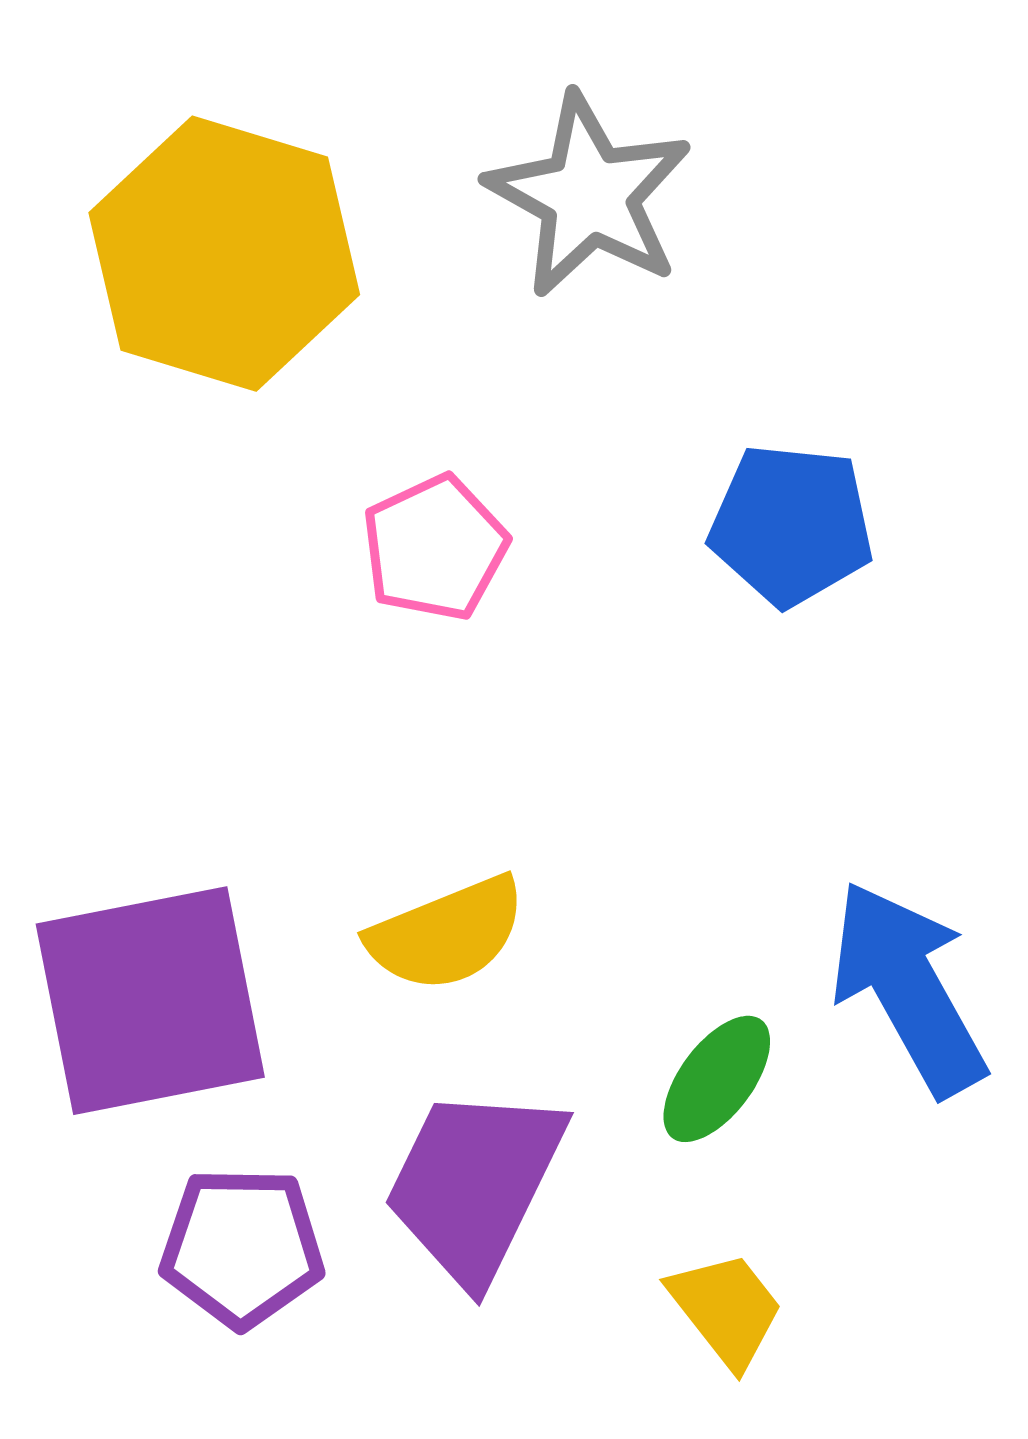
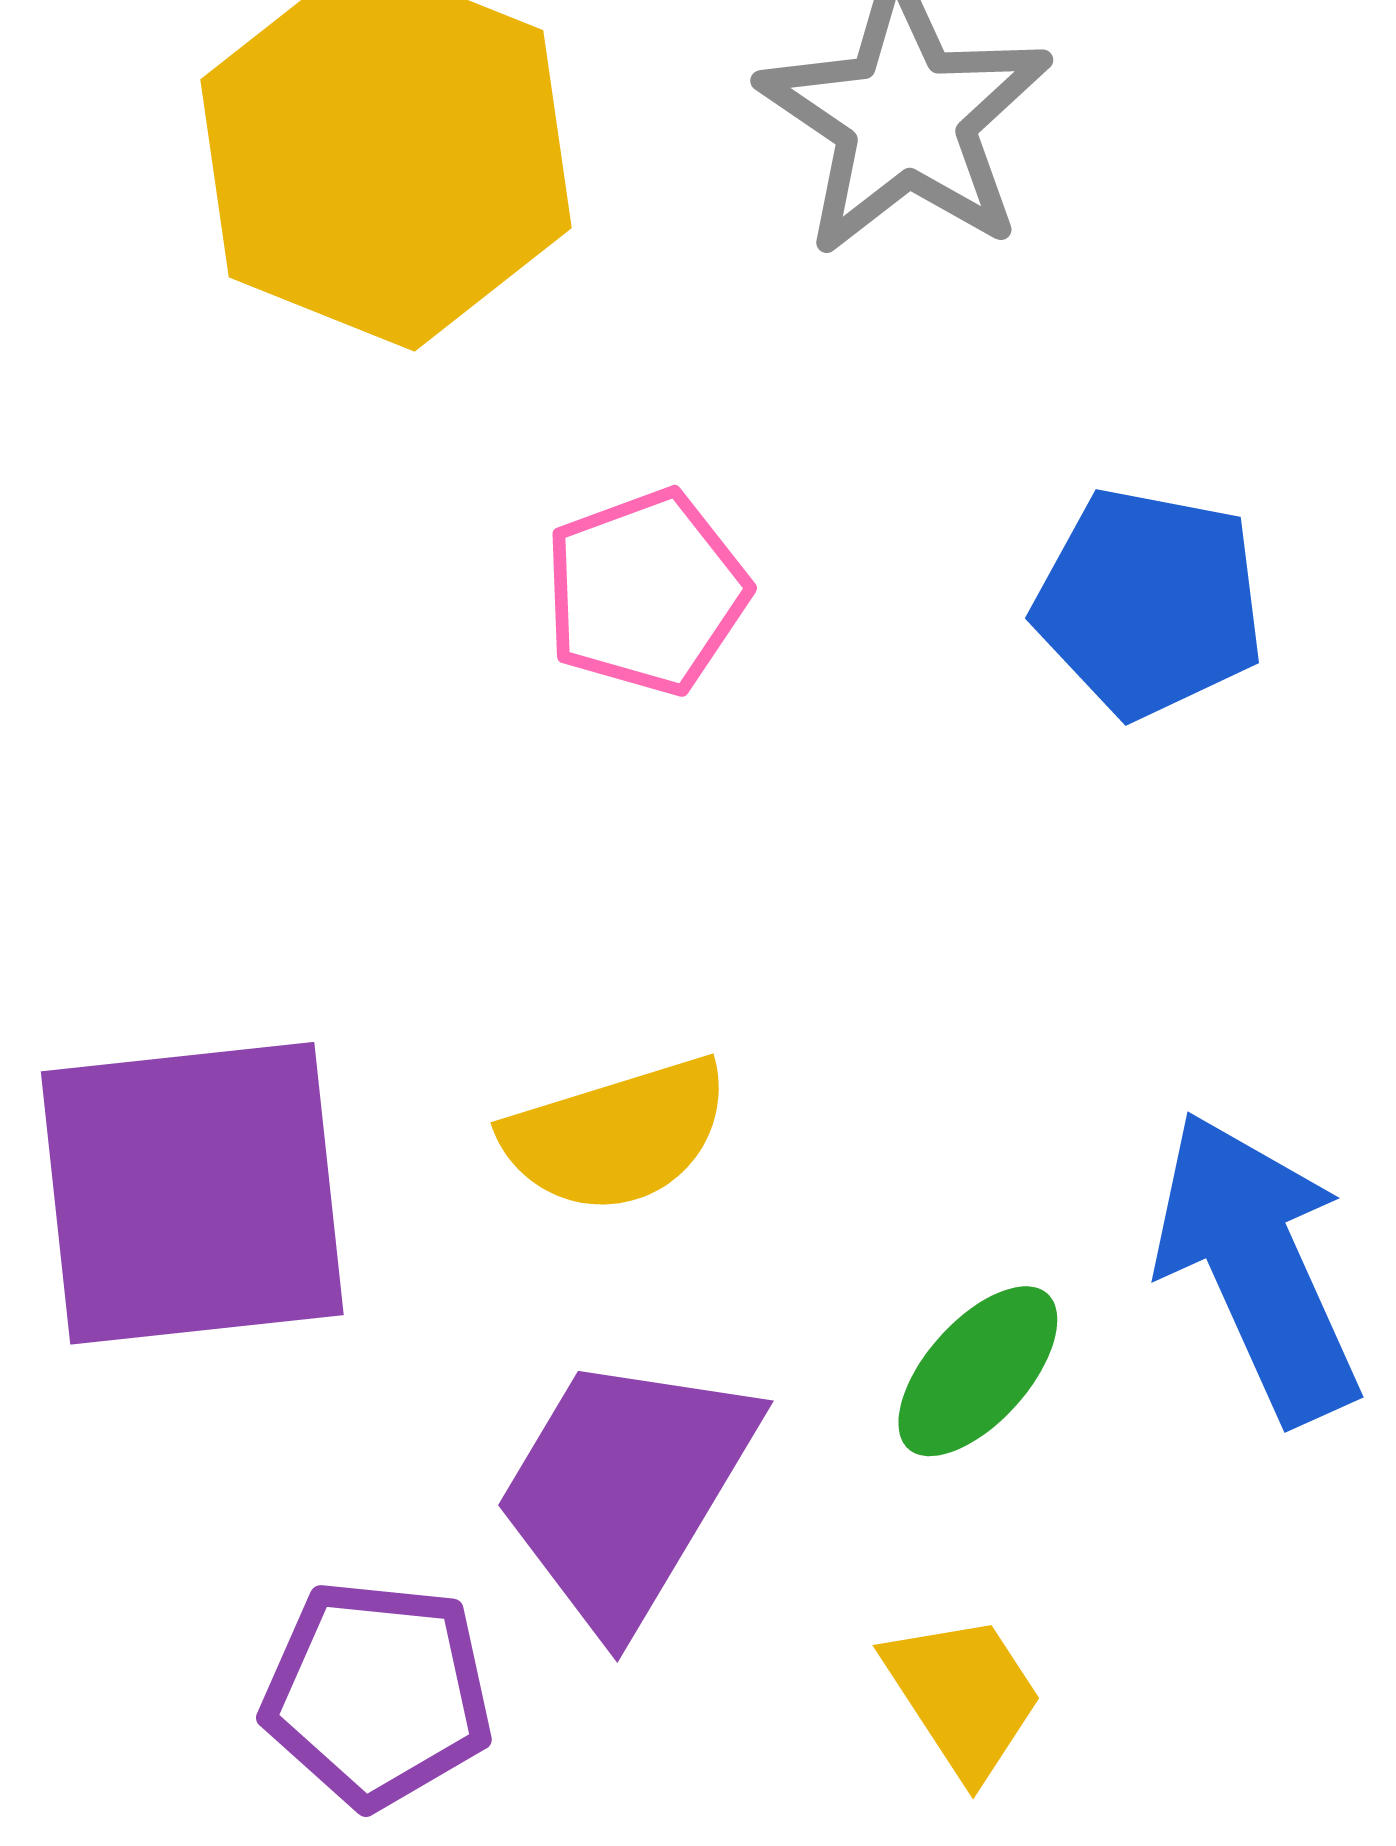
purple pentagon: (242, 1247) -> (377, 1694), moved

